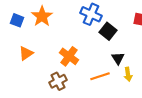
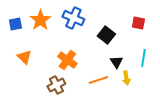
blue cross: (91, 14) -> (73, 18), moved
blue square: (17, 20) -> (15, 24), turned -32
orange triangle: (26, 53) -> (24, 57), turned -42

